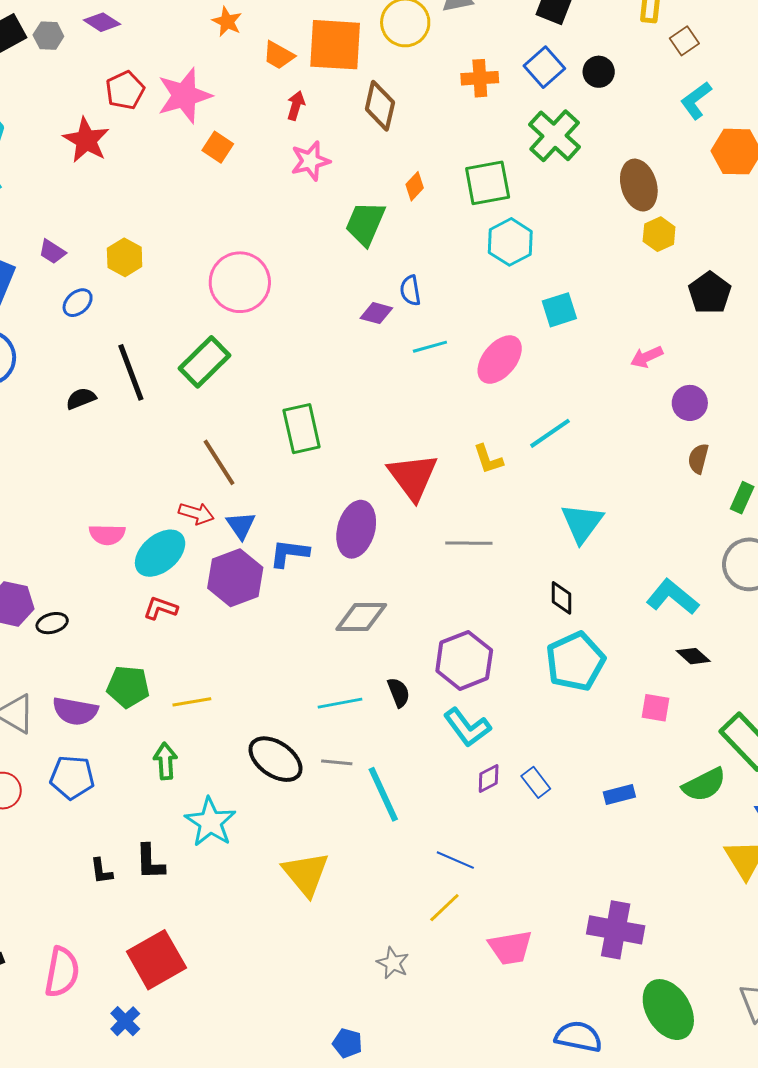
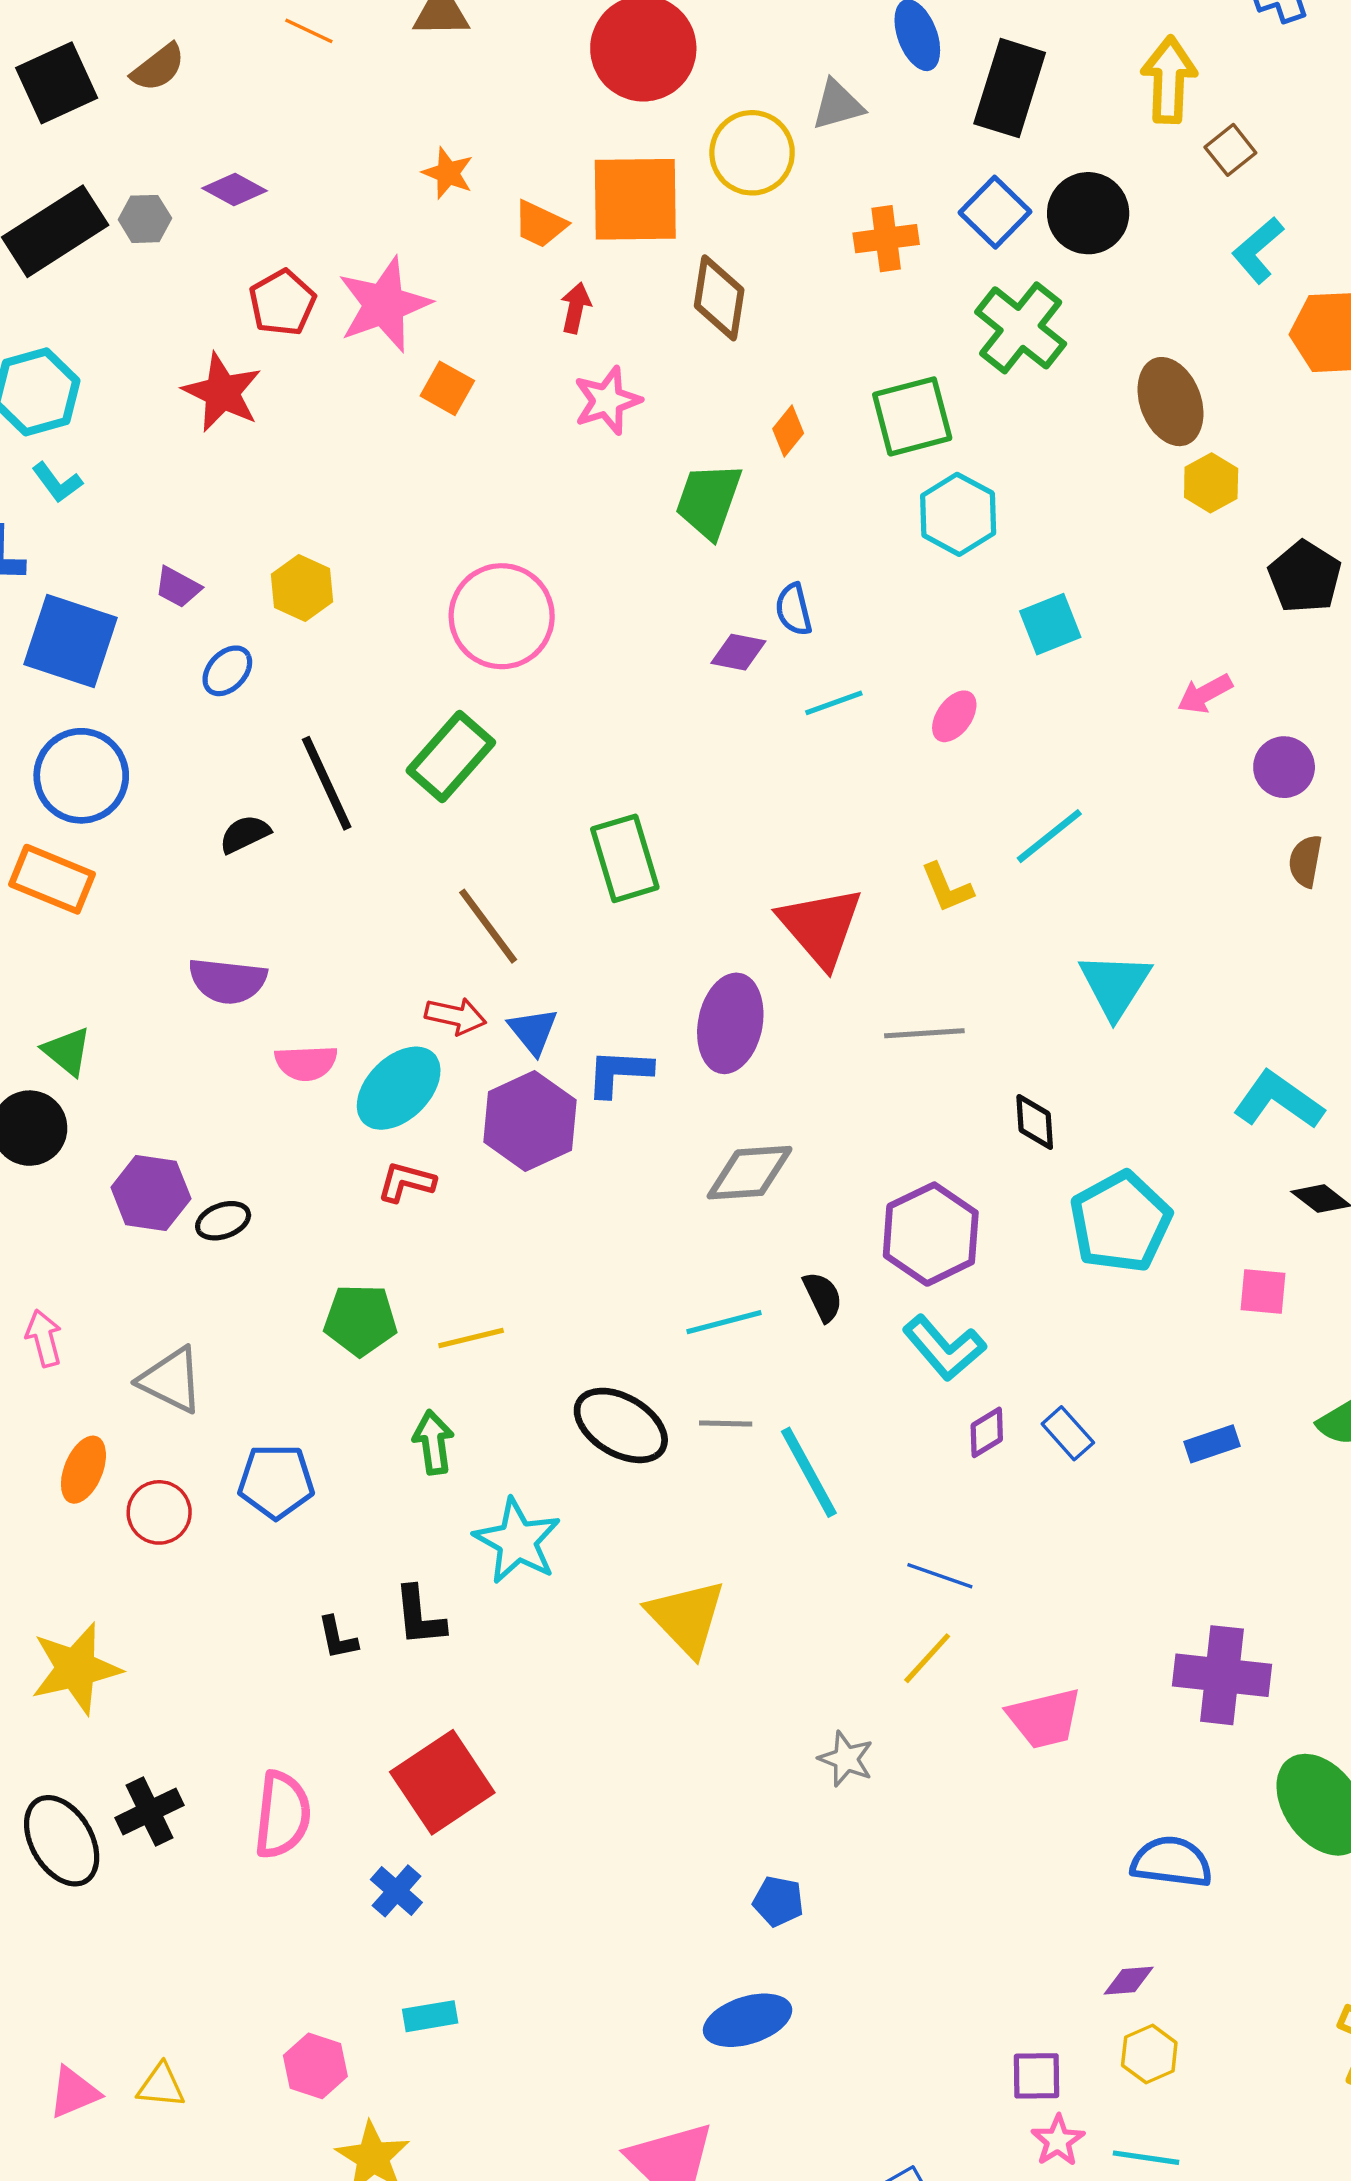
black circle: (599, 72) -> (1088, 213), size x1.5
pink ellipse: (500, 360) -> (954, 716), size x0.6
black diamond: (561, 598) -> (1035, 1122), moved
purple semicircle: (75, 711) -> (228, 981), moved

